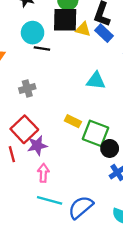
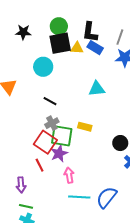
cyan circle: (33, 33) -> (43, 67), moved
black line: (42, 49) -> (50, 101), moved, turned 32
gray cross: (27, 88) -> (52, 123), moved
green square: (95, 133) -> (62, 136), moved

